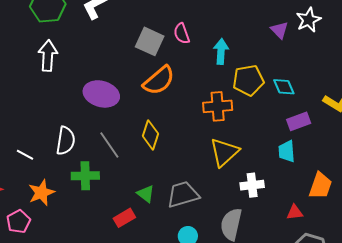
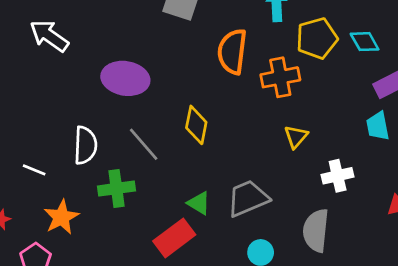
white arrow: (48, 56) -> (49, 36), turned -52
orange semicircle: (159, 81) -> (232, 52), moved, turned 144
yellow triangle: (224, 152) -> (296, 137), size x0.6
red rectangle: (124, 218) -> (174, 238), size x1.4

